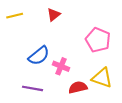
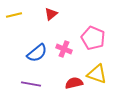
pink cross: (61, 66) -> (64, 49), moved

